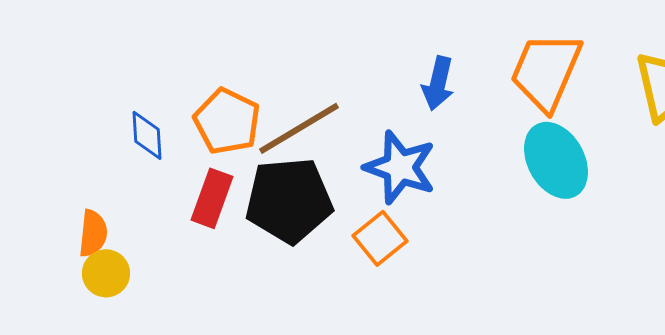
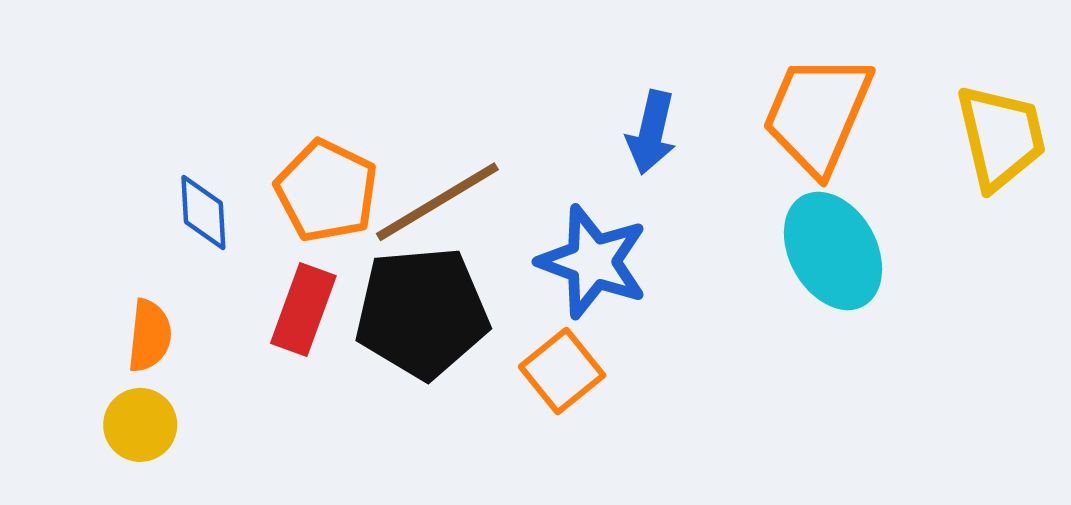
orange semicircle: (93, 233) -> (149, 336), moved

